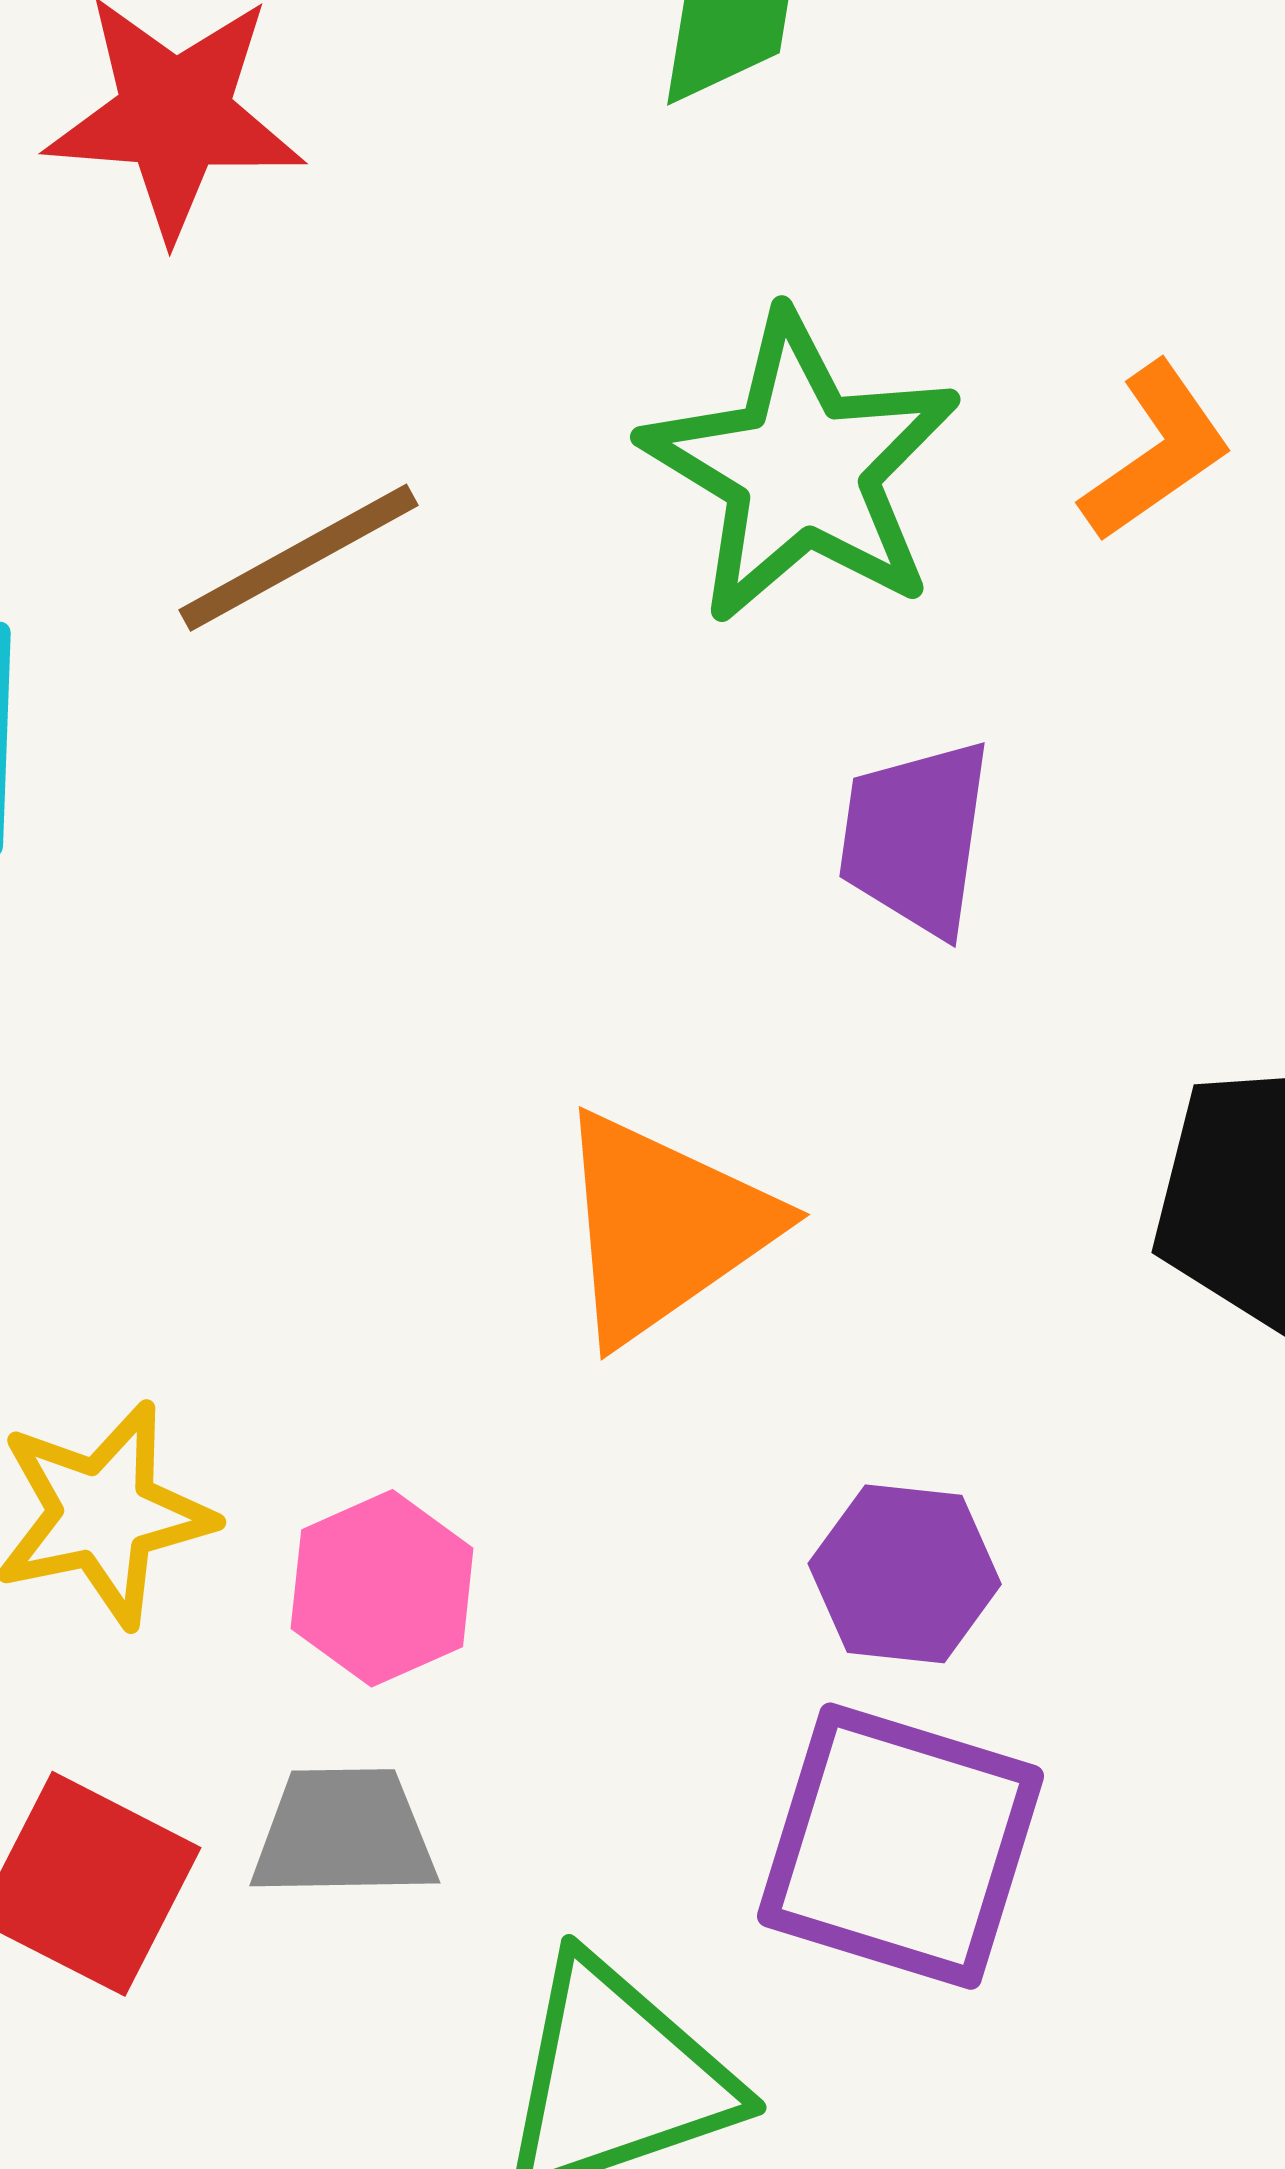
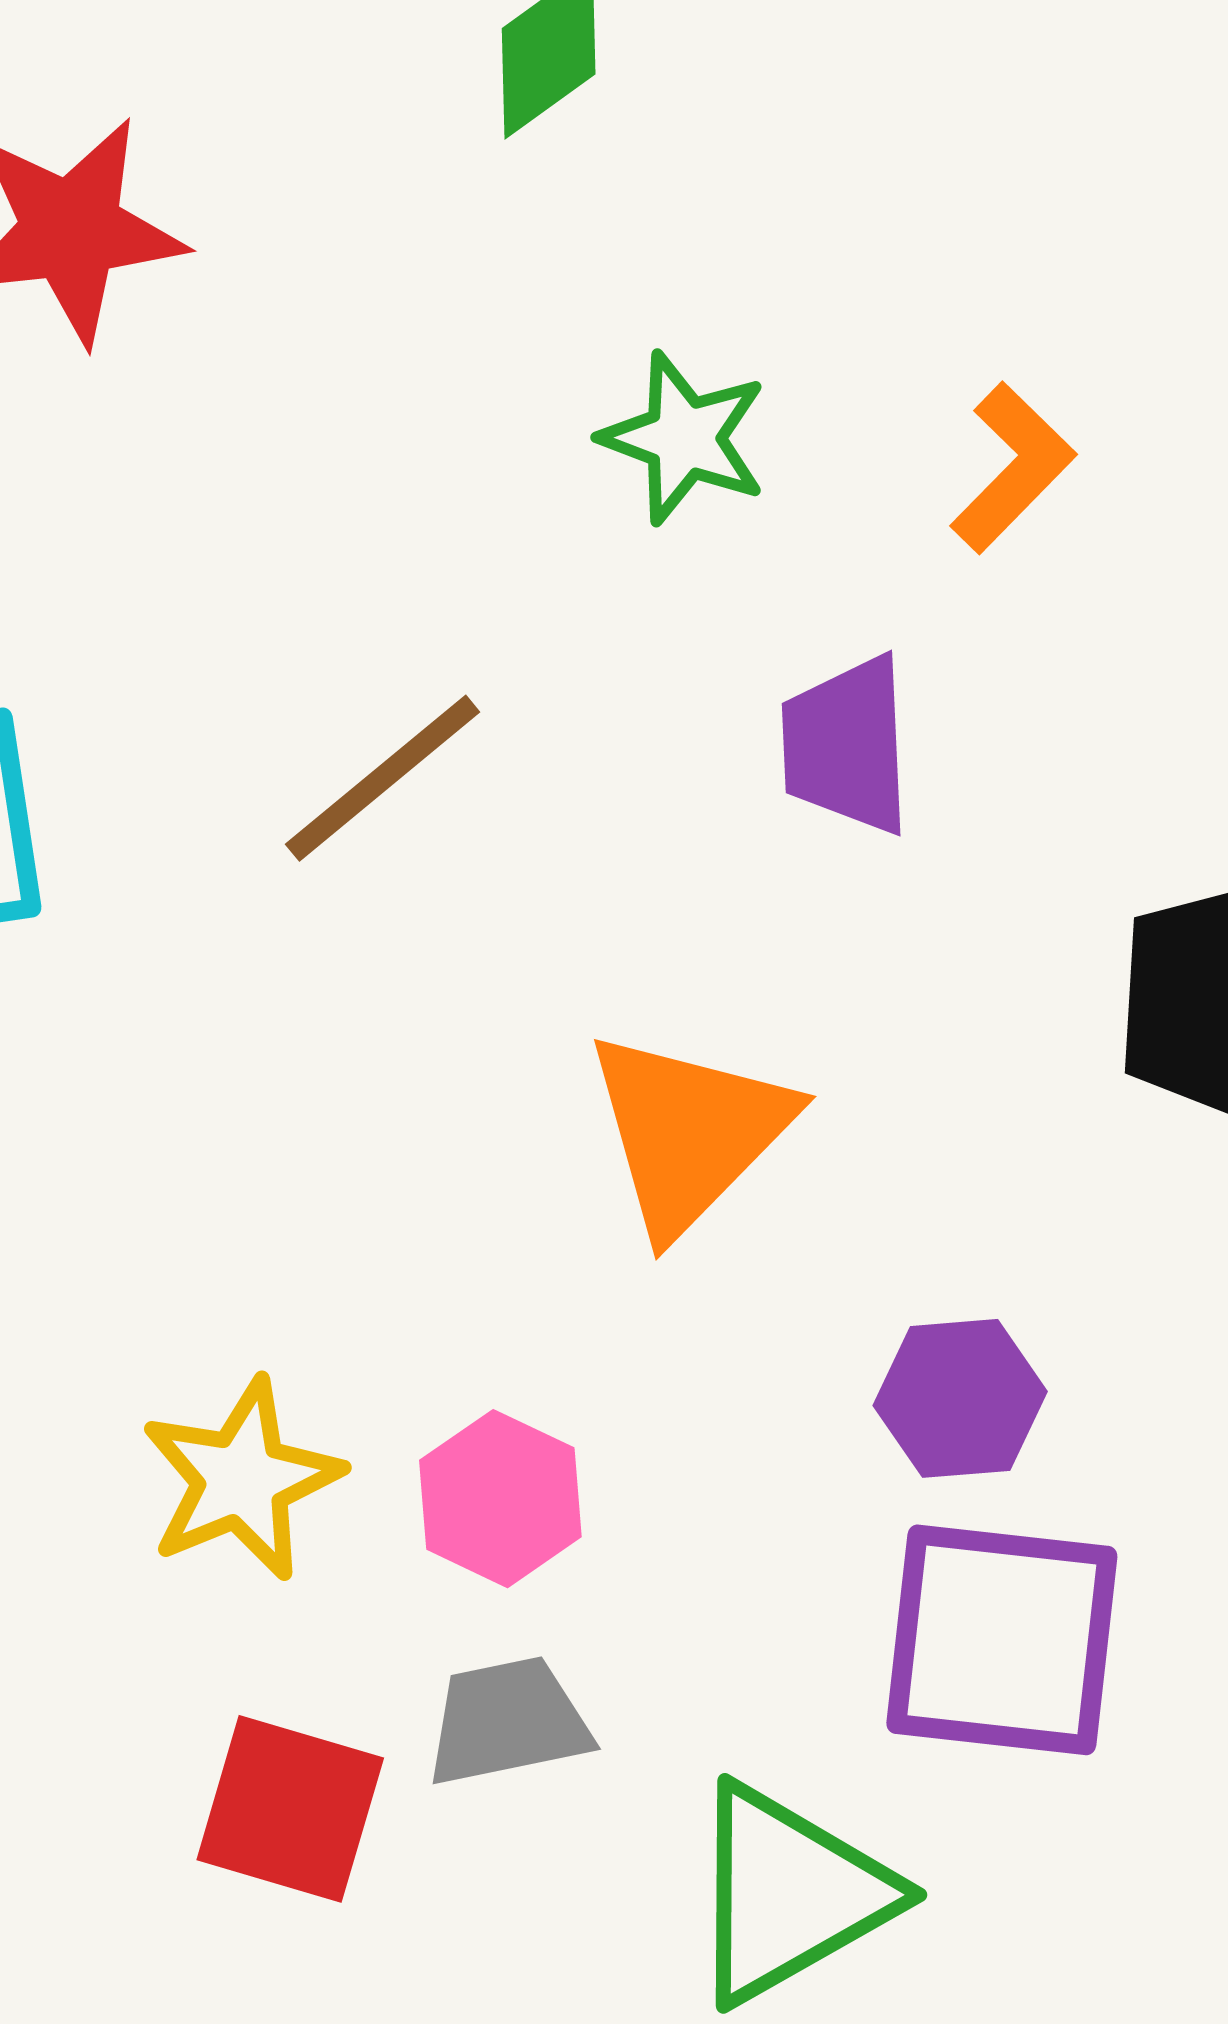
orange L-shape: (1156, 452) -> (1013, 468), moved
green star: (801, 468) -> (684, 438), size x0.6
brown line: (298, 558) -> (383, 778), moved

